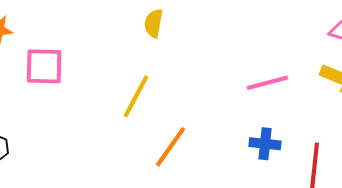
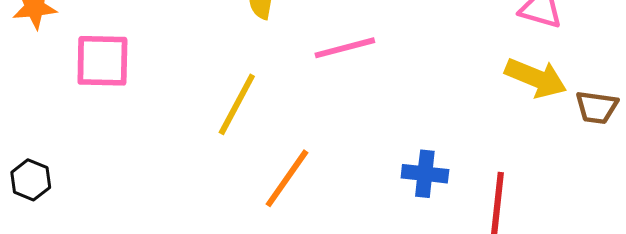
pink line: (267, 83) -> (345, 48), moved

